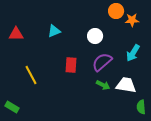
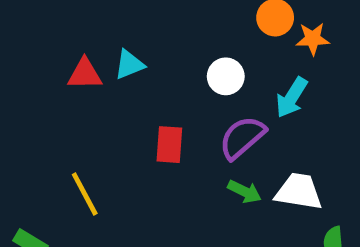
red triangle: (16, 34) -> (85, 74), moved
cyan arrow: (133, 53) -> (292, 98), moved
yellow line: (31, 75) -> (85, 194), moved

